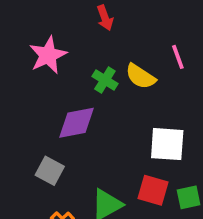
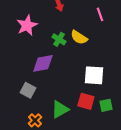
pink line: (178, 57) -> (100, 14), moved

